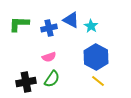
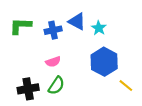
yellow line: (98, 81) -> (126, 86), moved

